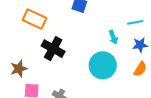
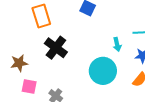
orange rectangle: (34, 19) -> (41, 16), turned 40

